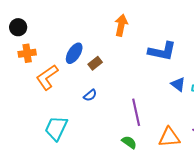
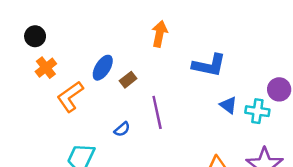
orange cross: (27, 53) -> (46, 68), turned -30
blue semicircle: (90, 95) -> (122, 129), moved
purple line: (136, 112) -> (157, 112), moved

